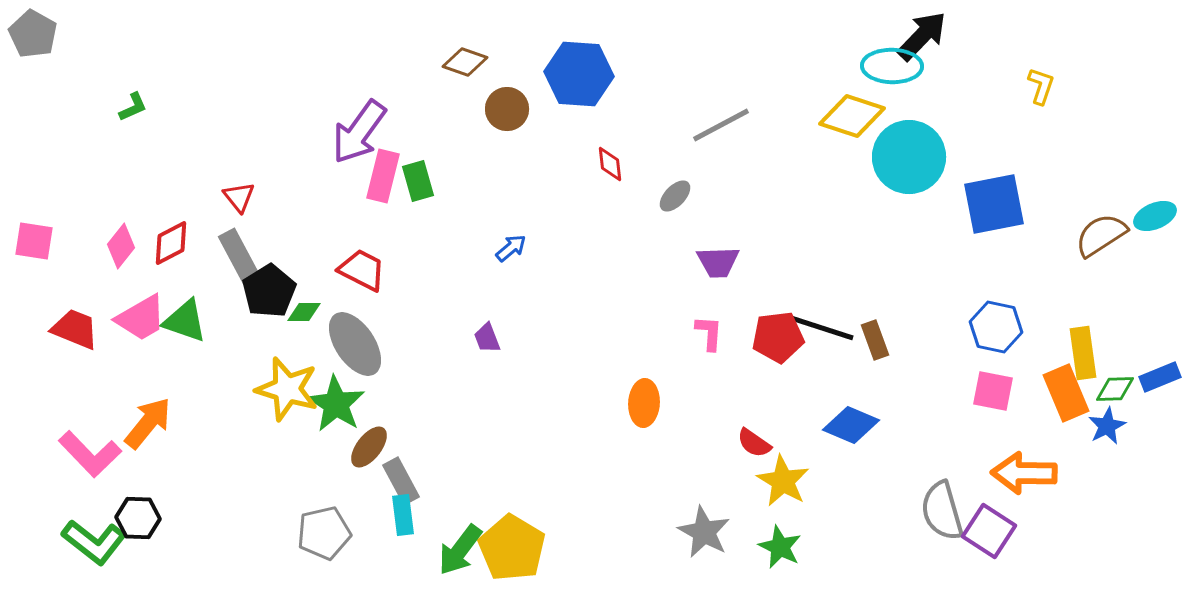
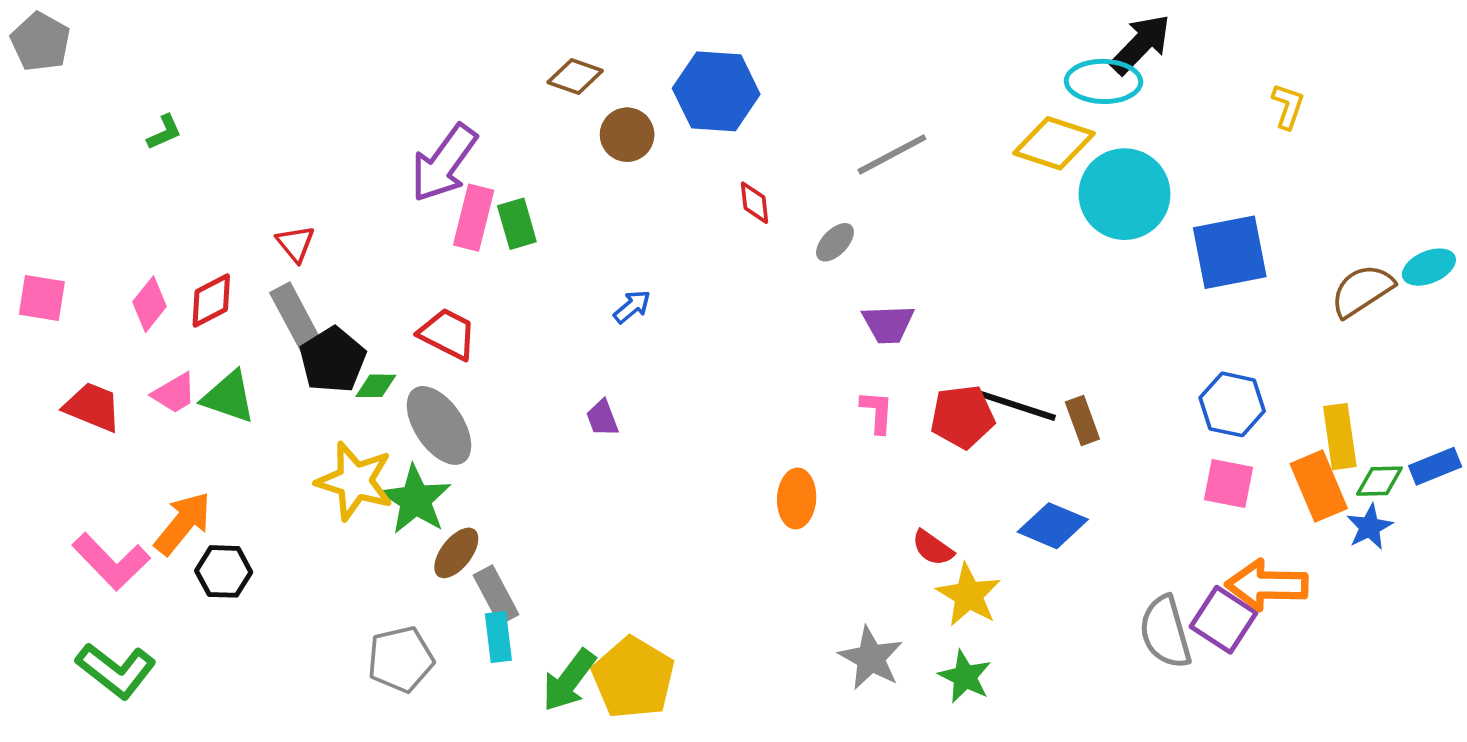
pink trapezoid: (141, 318) -> (174, 393), size x0.7
black hexagon: (138, 518) -> (224, 571), moved
purple square: (989, 531) -> (1224, 620), moved

